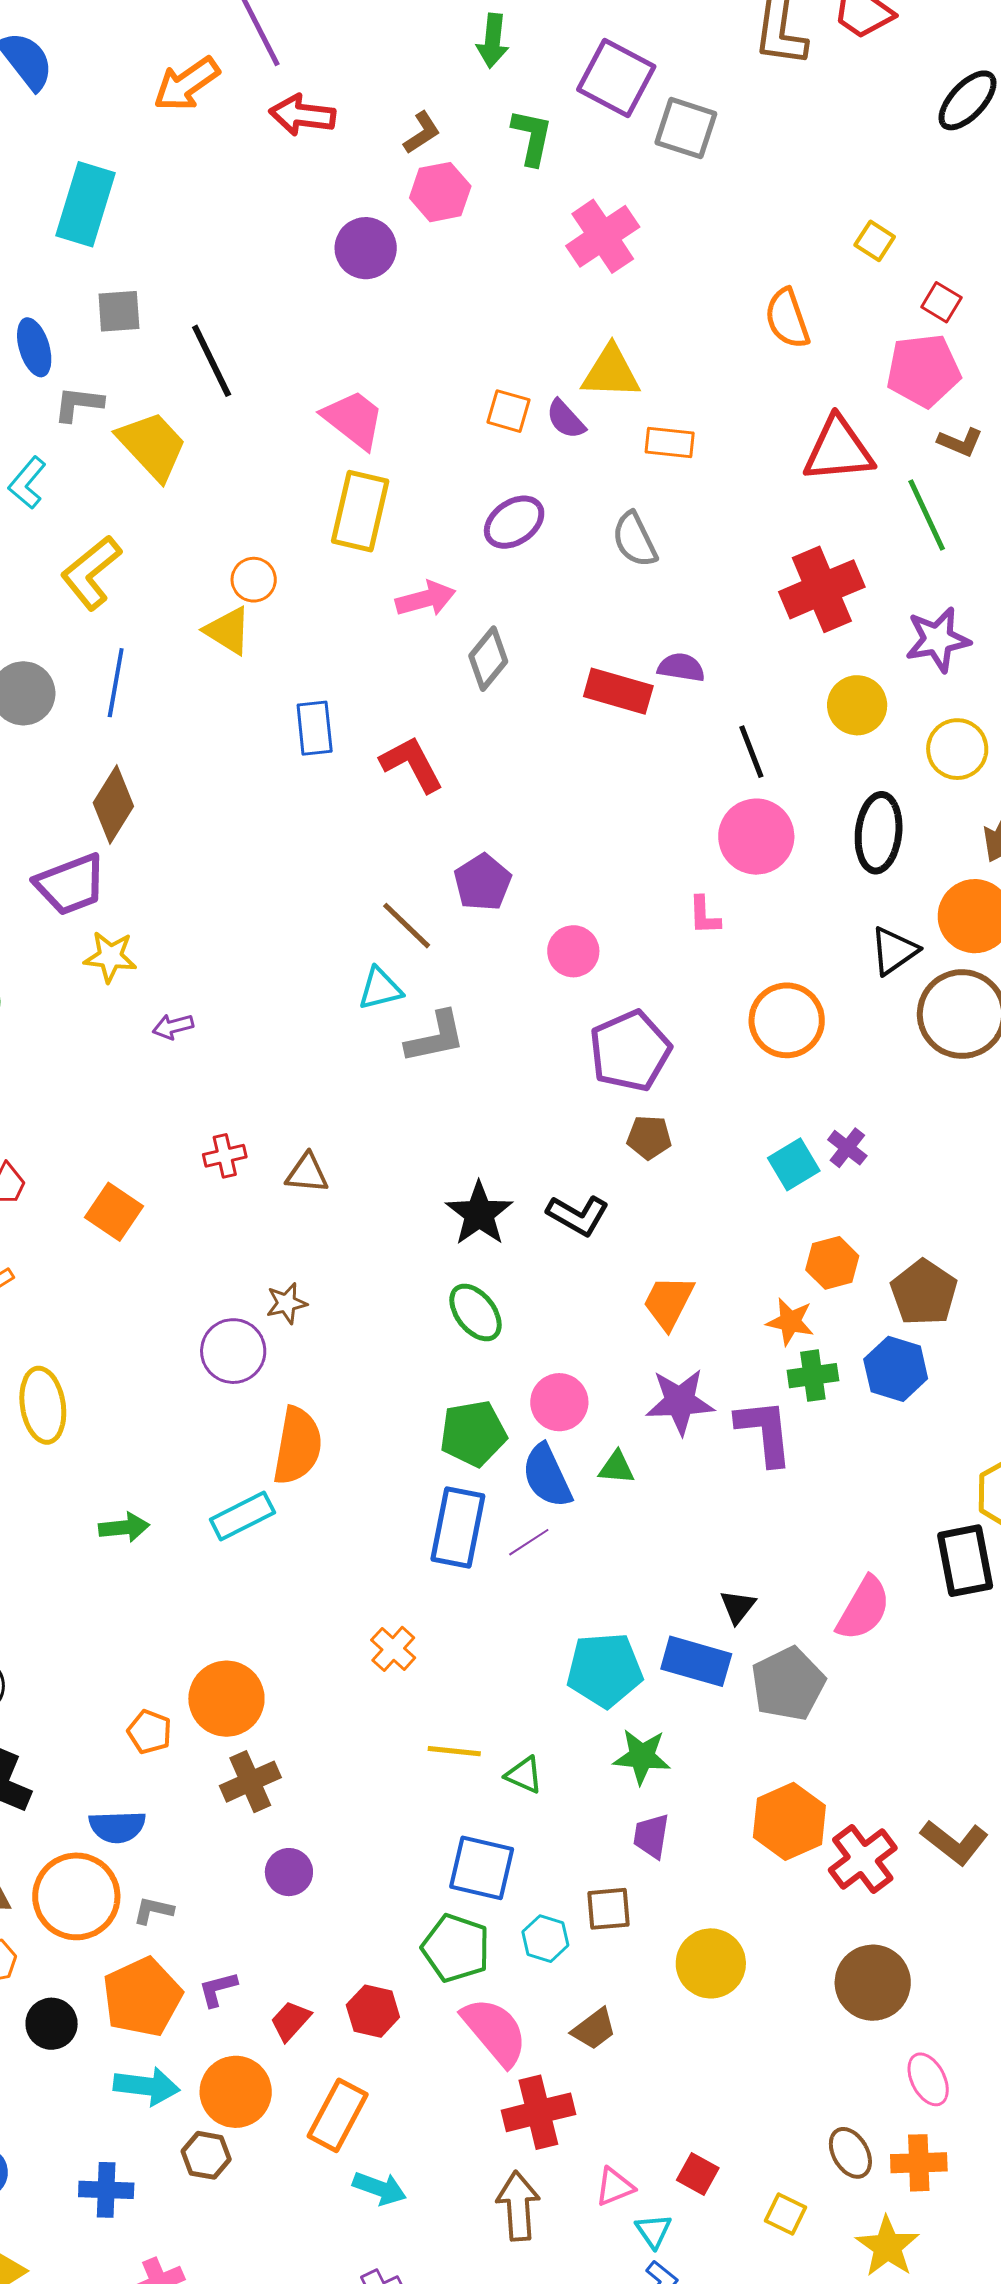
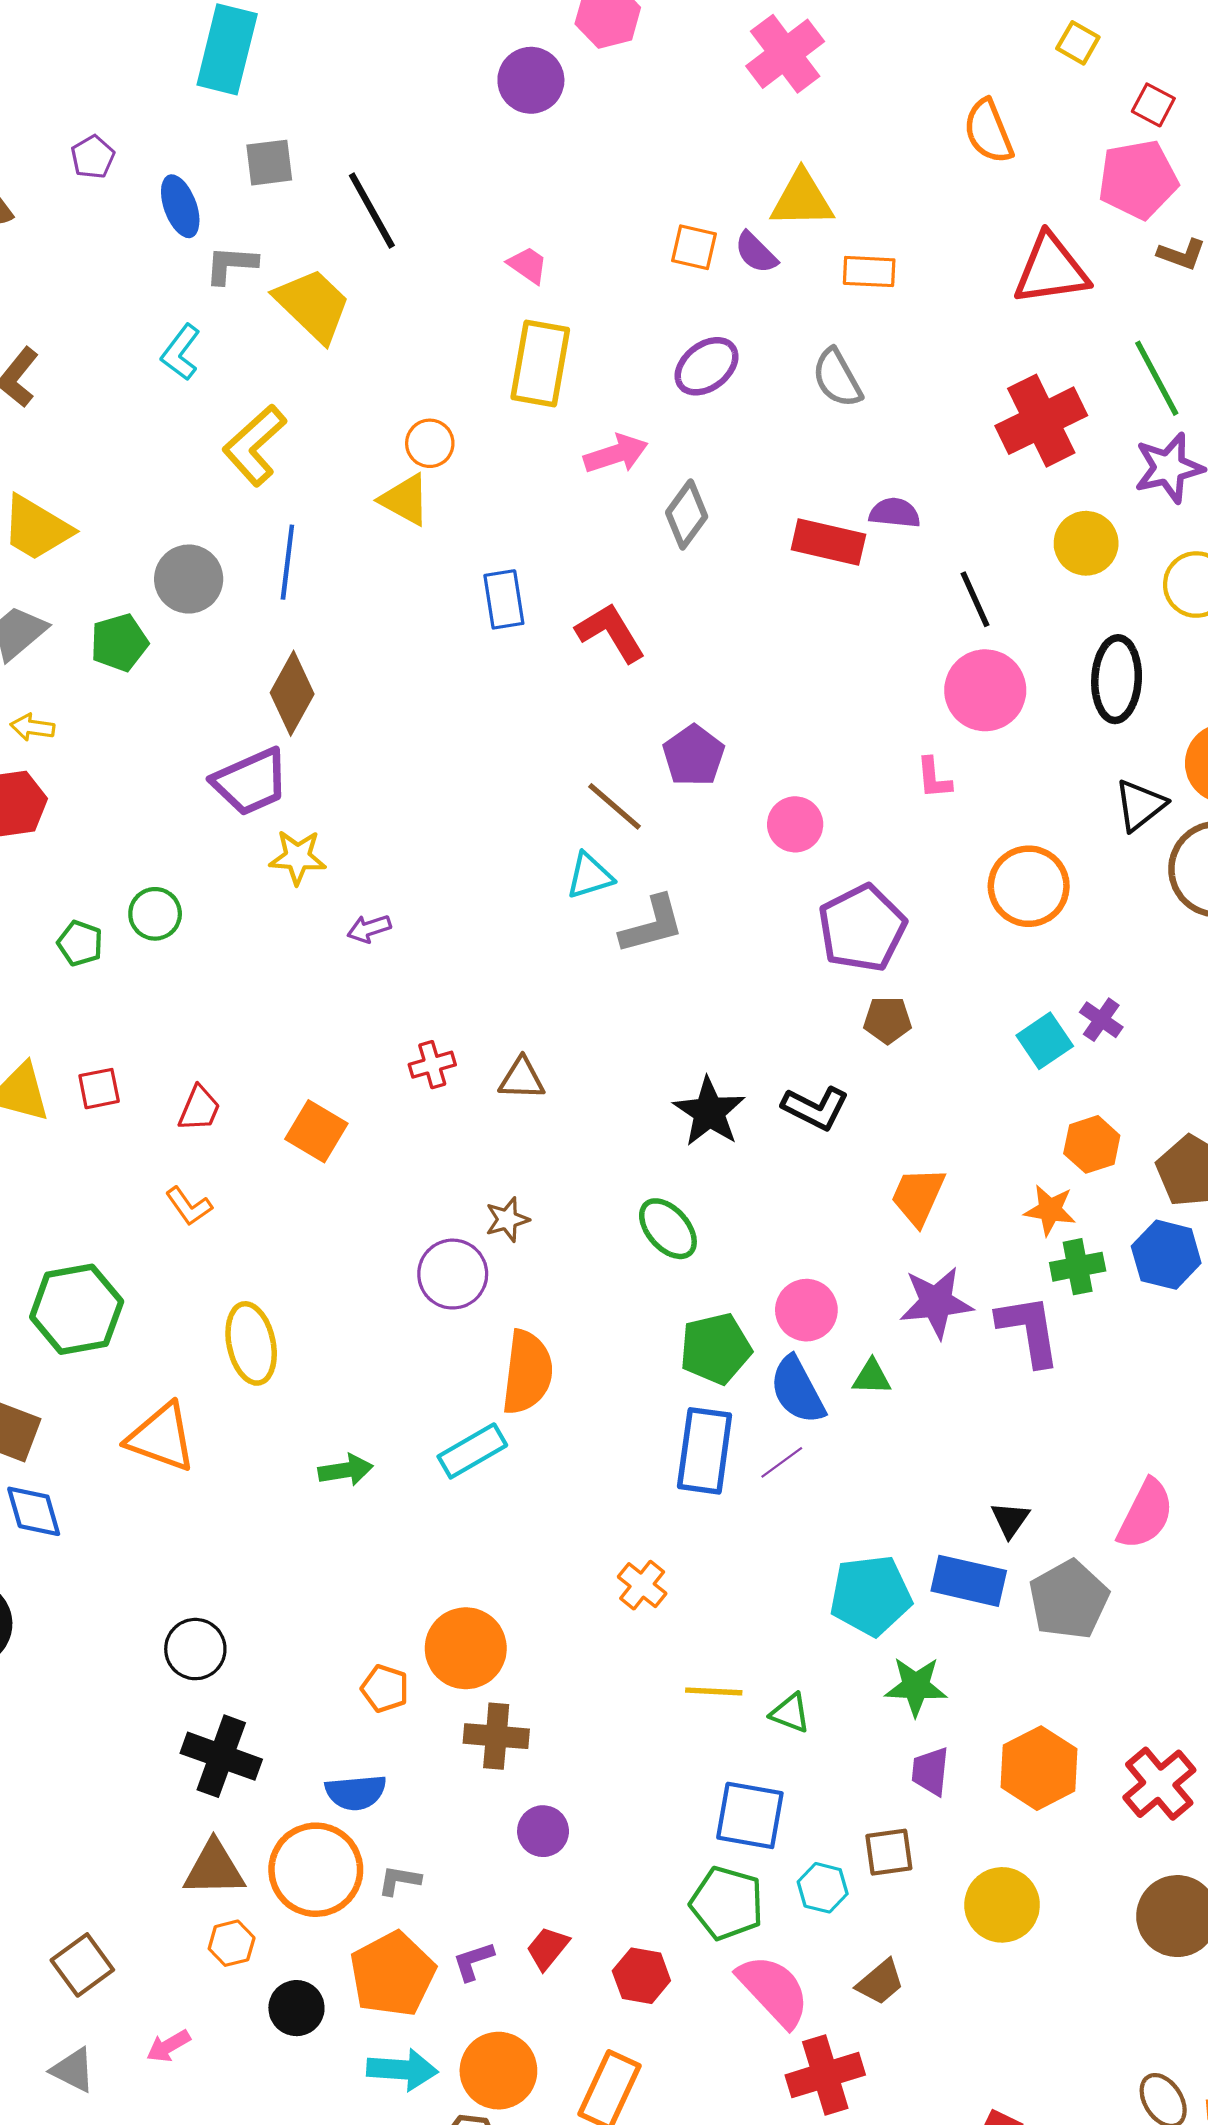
pink trapezoid: (353, 419) -> (528, 265), size x0.6
green line: (927, 515) -> (1157, 378), moved
green ellipse: (475, 1312) -> (668, 1229), moved
brown cross: (250, 1782) -> (496, 1736), turned 32
orange hexagon: (789, 1821) -> (1039, 1768), moved
red trapezoid: (291, 2021) -> (548, 1948), moved

